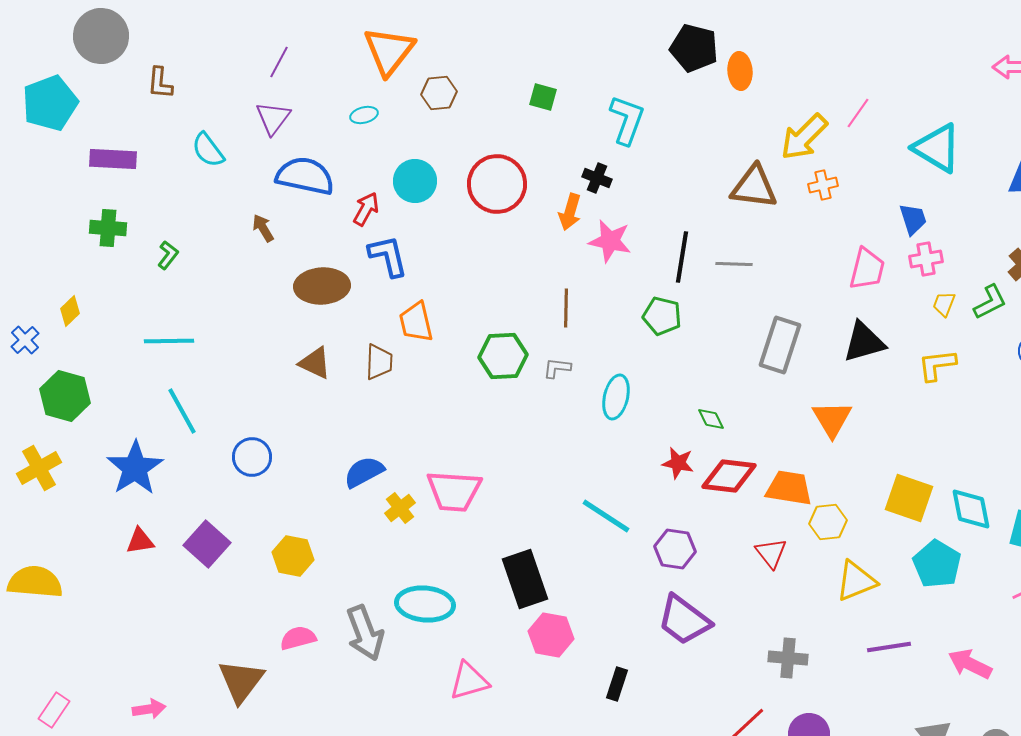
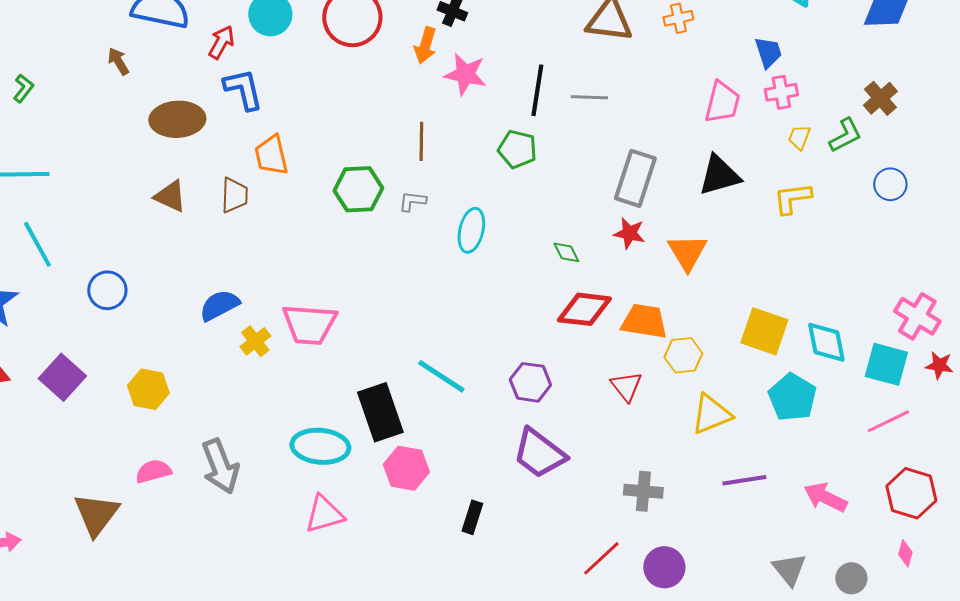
red star: (678, 463) -> (629, 233), moved
cyan line: (606, 516) -> (441, 376), moved
cyan ellipse: (425, 604) -> (320, 446), moved

